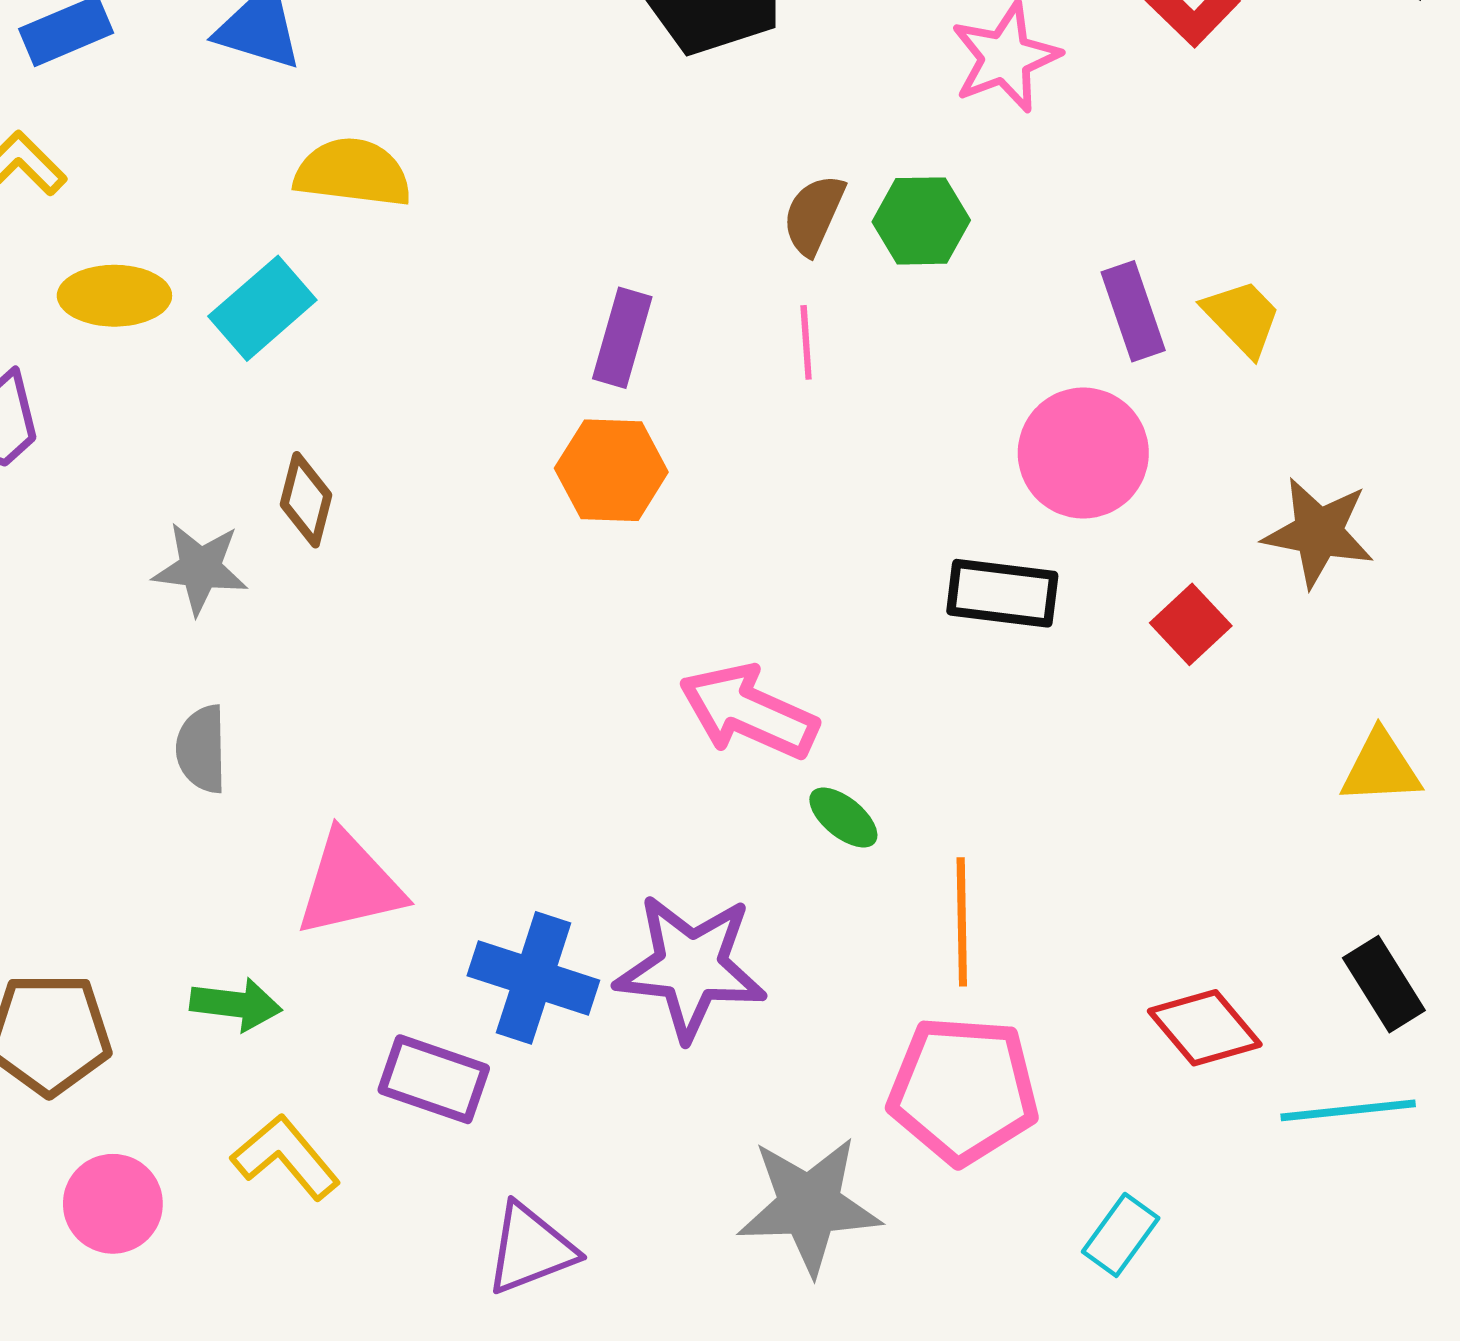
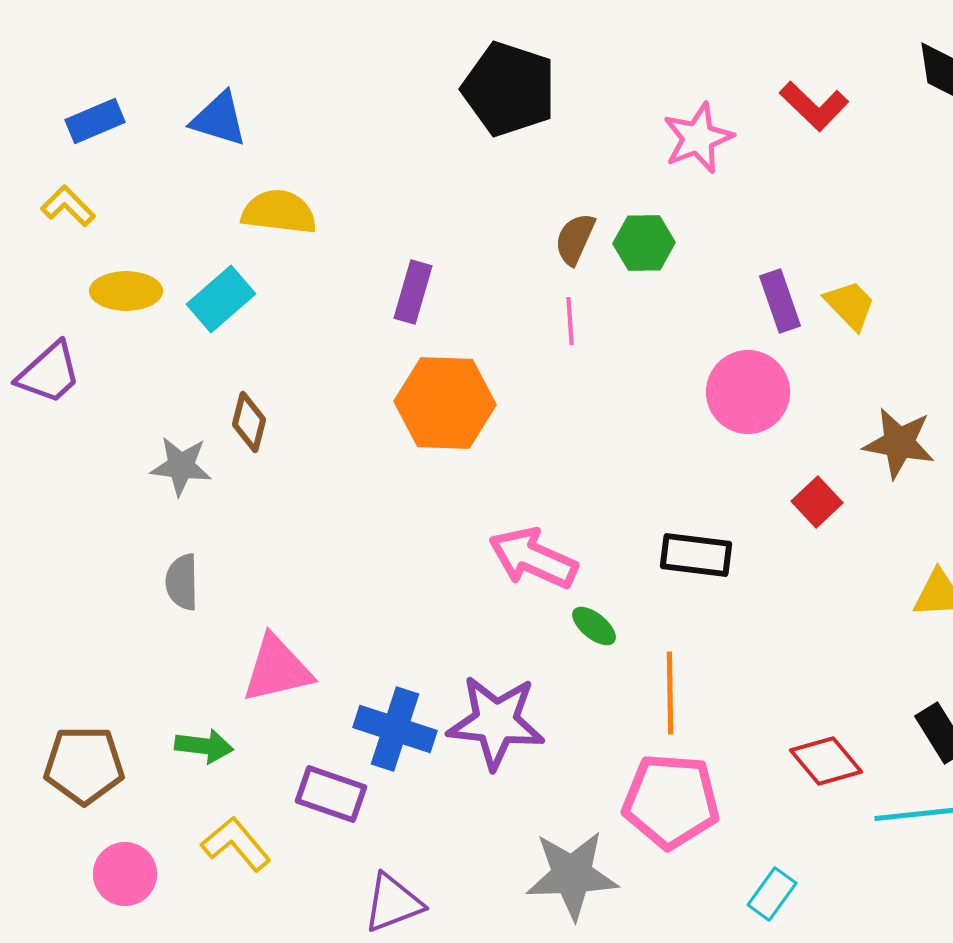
purple rectangle: (622, 338) -> (413, 292), moved
orange hexagon: (611, 470) -> (445, 403), size x1.4
black rectangle: (1002, 593) -> (696, 555), moved

